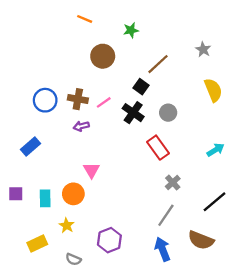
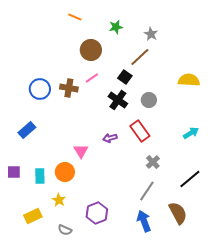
gray star: (203, 49) -> (151, 34), moved
yellow semicircle: (213, 90) -> (189, 80), turned -65
pink line: (104, 102) -> (92, 78), moved
purple arrow: (81, 126) -> (110, 138), moved
brown semicircle: (201, 240) -> (178, 213), turned -140

